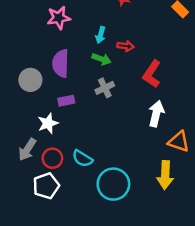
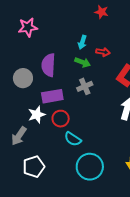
pink star: (59, 18) -> (28, 27), moved
purple rectangle: (66, 101) -> (52, 96), size x1.5
red circle: (52, 158) -> (61, 119), moved
cyan semicircle: (82, 159) -> (73, 139), moved

